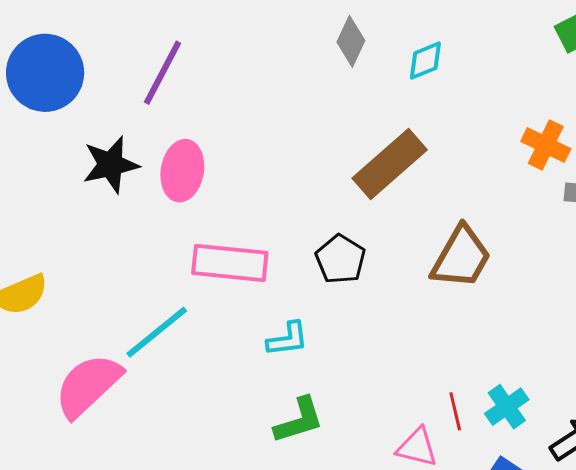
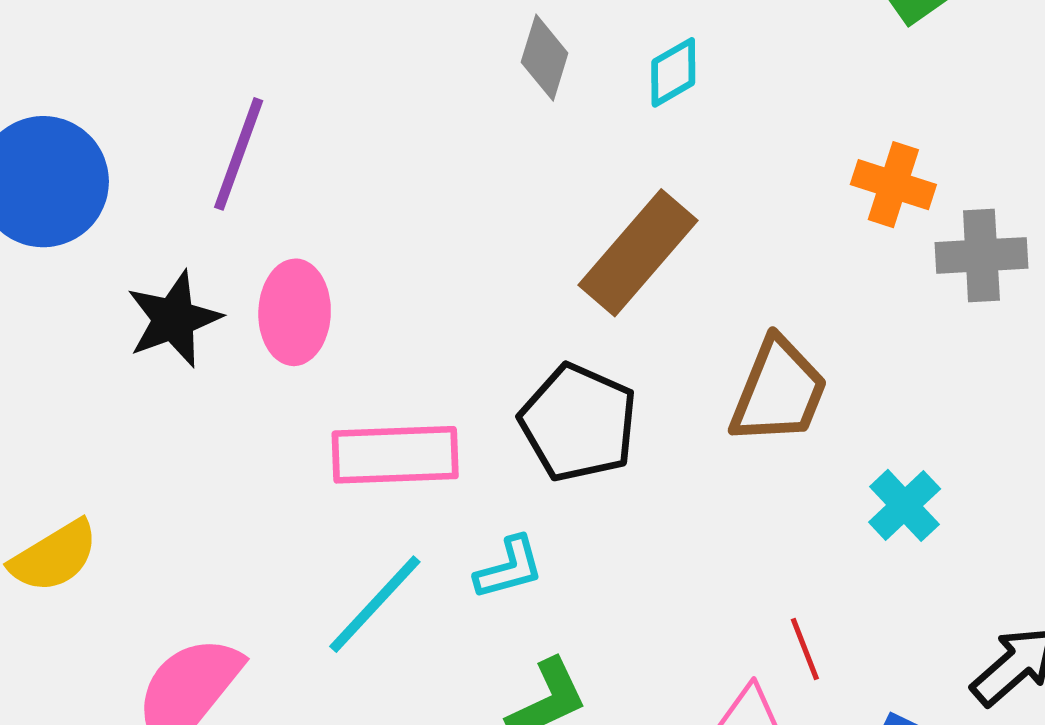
black pentagon: (341, 259) -> (578, 423), size x1.4
cyan line: (157, 332) -> (375, 604), moved
cyan cross: (507, 407) -> (905, 505), moved

